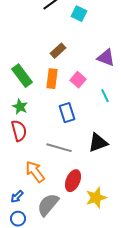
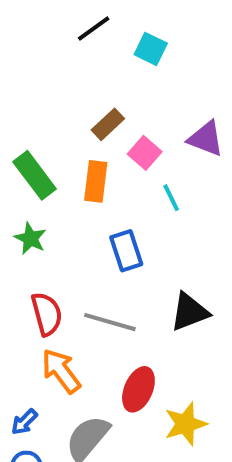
pink square: (78, 80) -> (145, 153), moved
cyan line: (105, 96) -> (171, 198), moved
red semicircle: (19, 131) -> (47, 314), moved

